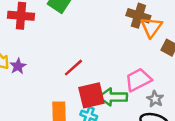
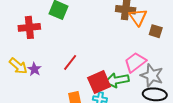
red line: (73, 68) -> (70, 62), moved
gray star: (155, 99) -> (152, 75), size x1.6

